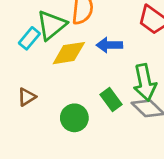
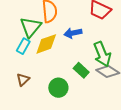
cyan rectangle: (29, 38) -> (23, 46), moved

